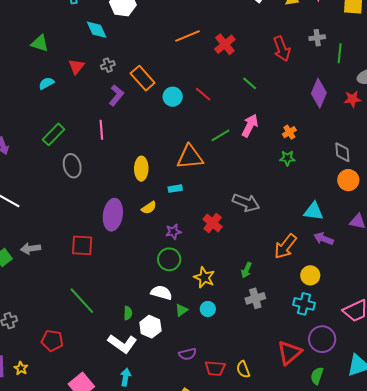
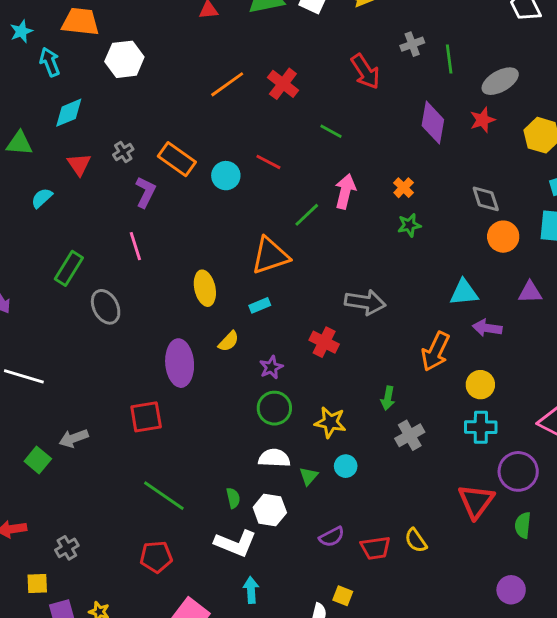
cyan diamond: (97, 30) -> (69, 113), moved, turned -75
red pentagon: (52, 341) -> (156, 557), moved

